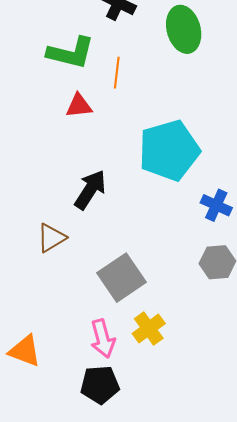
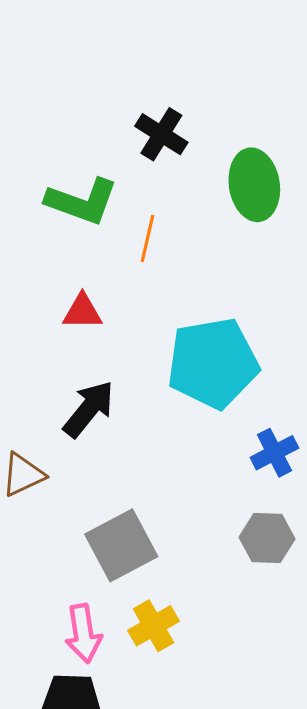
red triangle: (79, 106) -> (82, 312), moved
blue cross: (216, 205) -> (274, 453), turned 32

